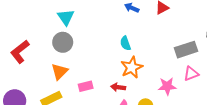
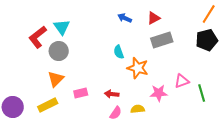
gray rectangle: (186, 50) -> (162, 40), moved
red L-shape: (20, 52) -> (38, 37), moved
orange star: (132, 67) -> (138, 68), moved, turned -30

